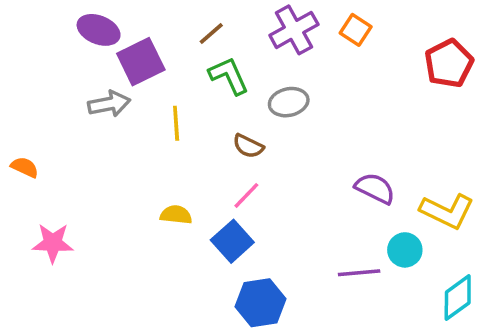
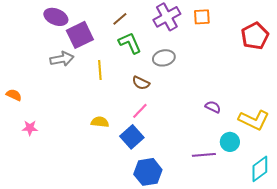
orange square: (356, 30) -> (202, 17), turned -36
purple semicircle: (375, 188) -> (213, 107), size x0.7
pink star: (53, 243) -> (30, 128), moved, size x0.7

